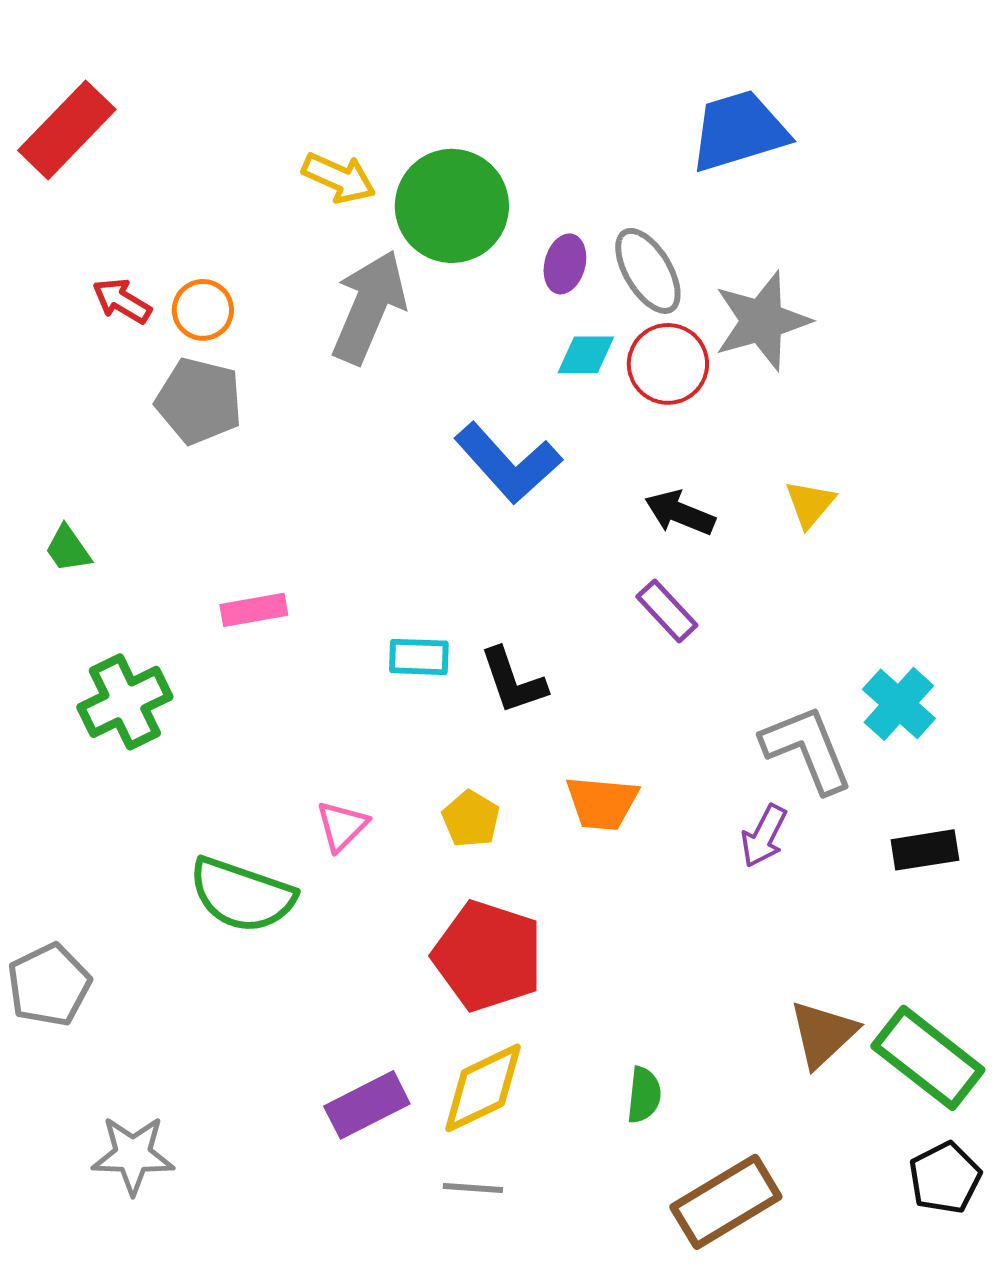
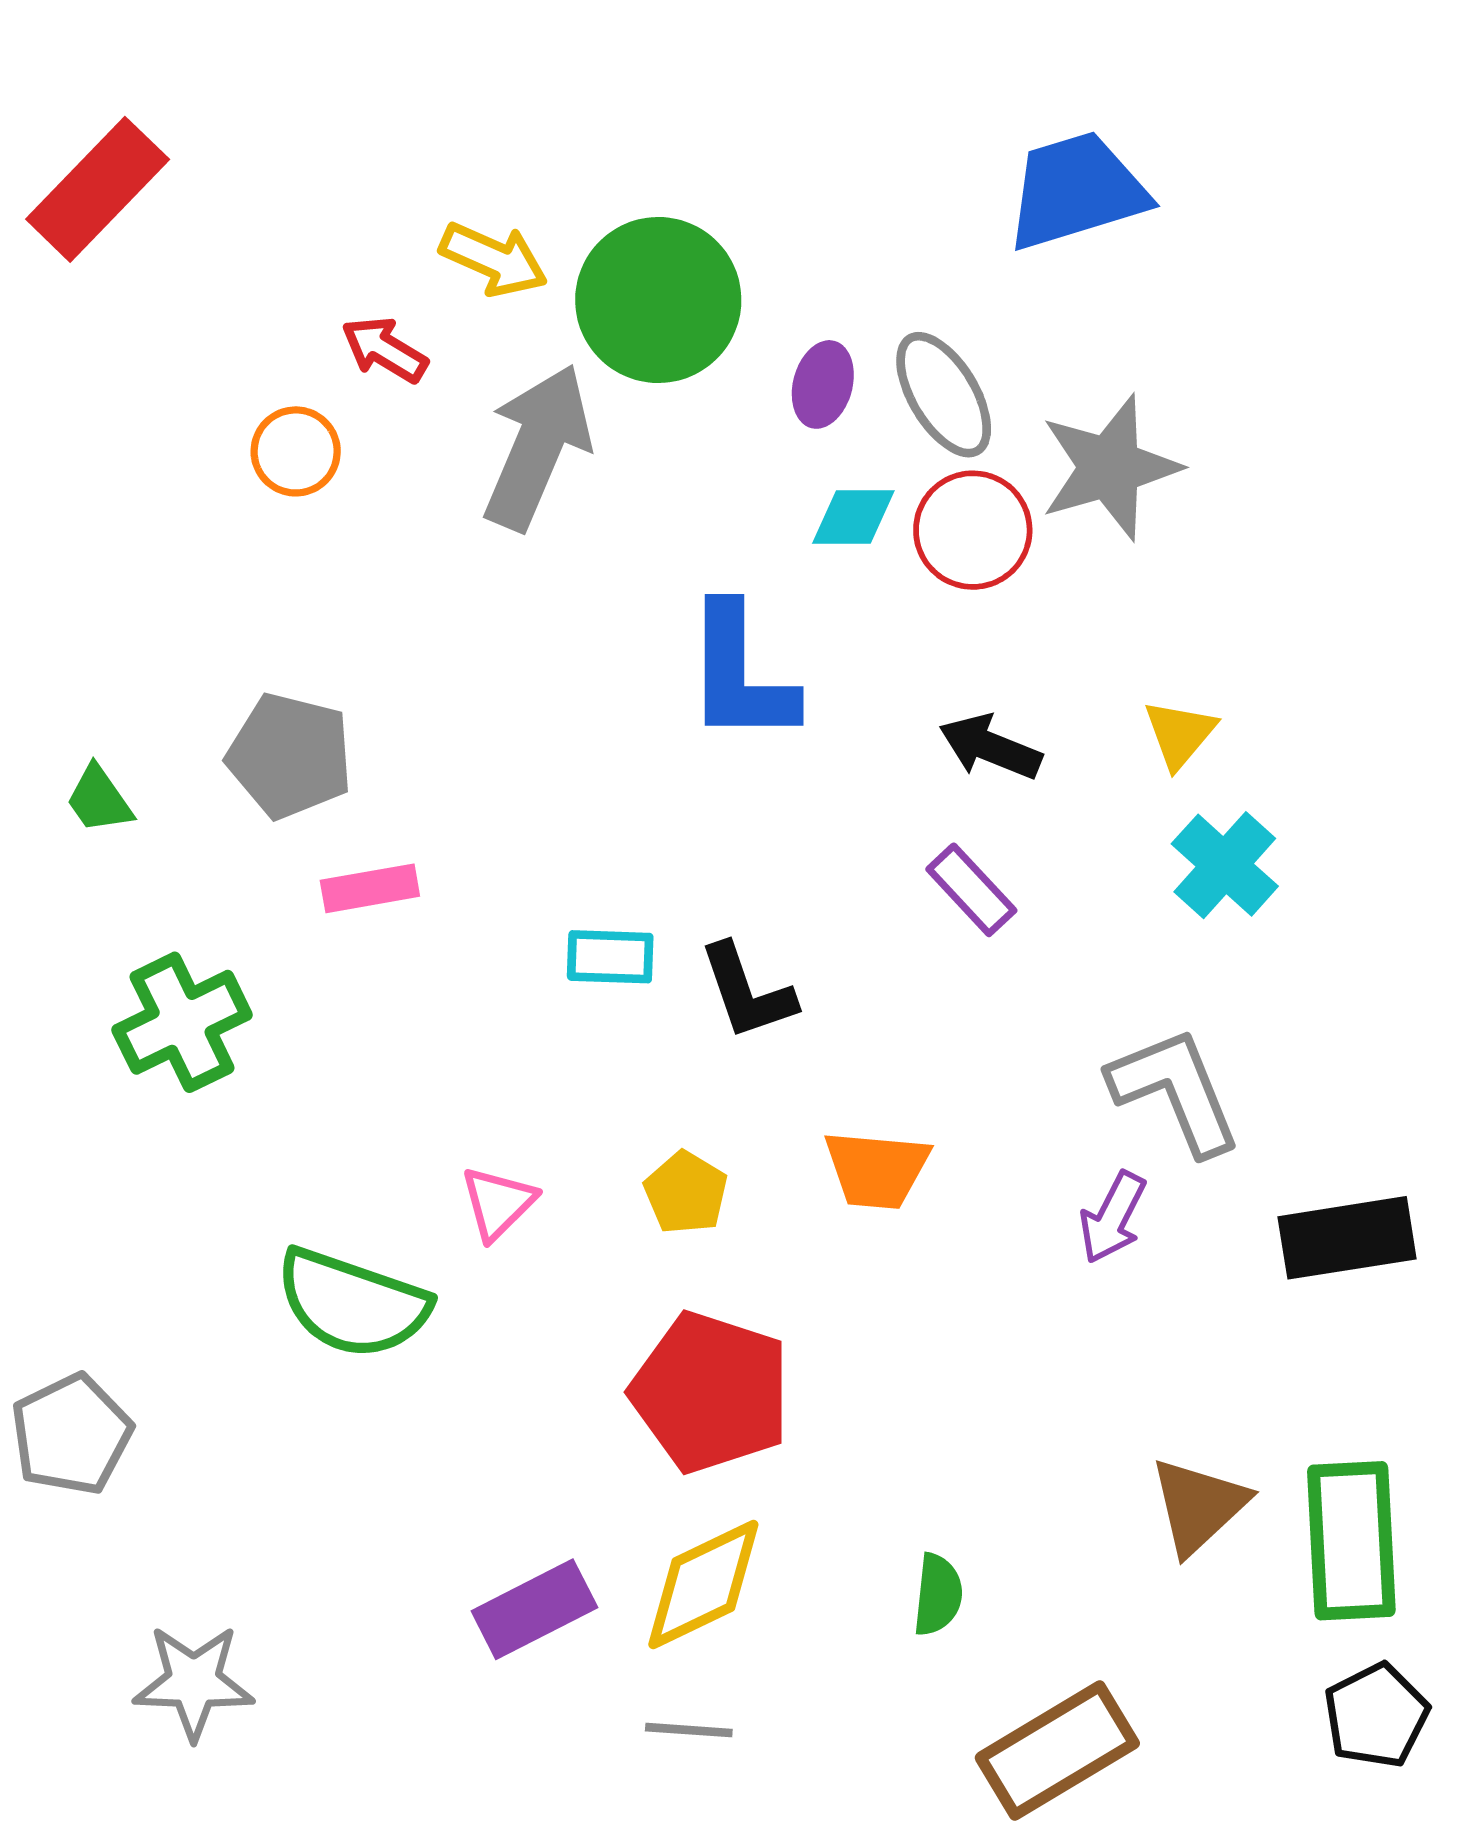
red arrow: (122, 301) -> (384, 350), moved
gray pentagon: (199, 401) -> (290, 756), moved
blue L-shape: (508, 463) -> (740, 674), turned 42
cyan cross: (899, 704) -> (1225, 865), moved
black rectangle: (925, 850) -> (1347, 1238), size x1.4
green rectangle: (928, 1058) -> (1351, 1541), turned 49

